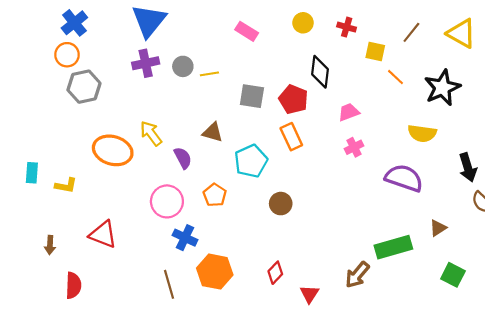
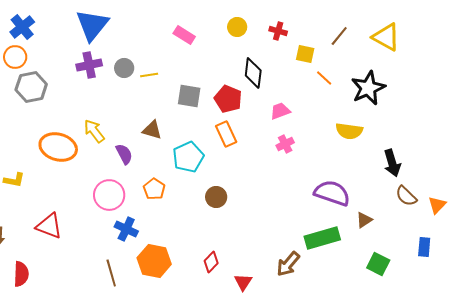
purple semicircle: (404, 178) -> (332, 193), moved

